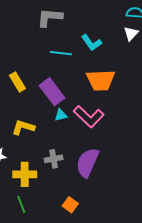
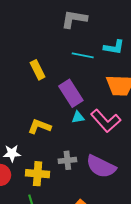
cyan L-shape: (91, 43) -> (114, 47), turned -50
yellow rectangle: (17, 82) -> (38, 70), moved
purple semicircle: (87, 163) -> (101, 167), turned -92

